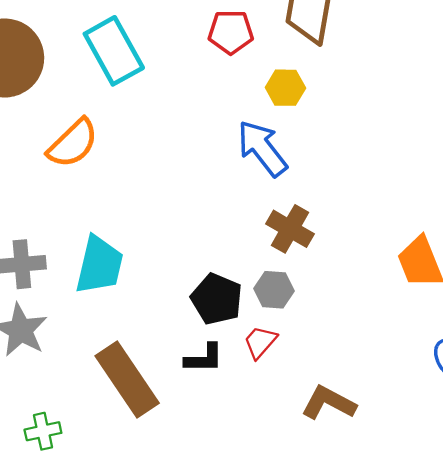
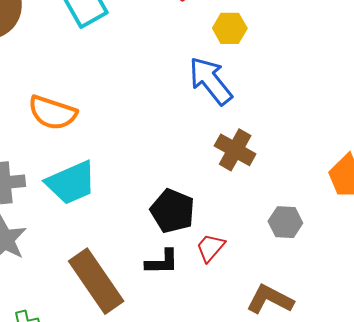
orange semicircle: (73, 143) -> (52, 113), moved, turned 63
cyan trapezoid: (99, 265) -> (71, 183), turned 54
gray hexagon: (274, 290) -> (285, 222), moved

